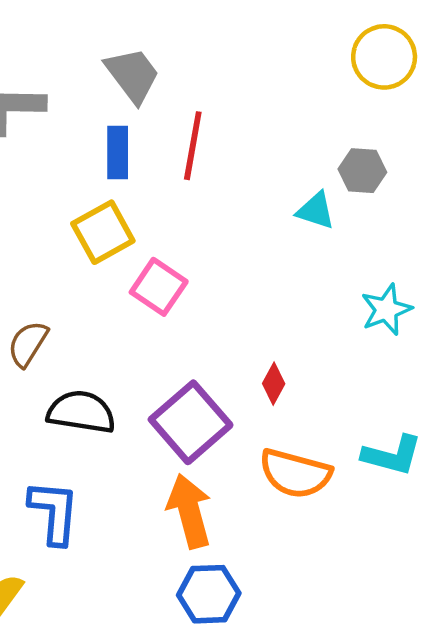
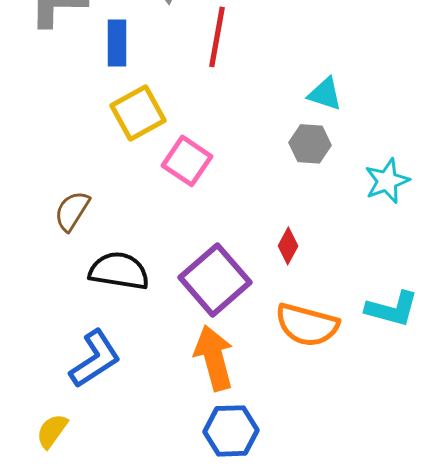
blue rectangle: (118, 153) -> (117, 43), moved
gray hexagon: (362, 171) -> (310, 144), moved
blue L-shape: (54, 512) -> (95, 359), turned 52

